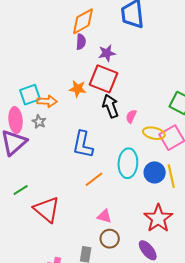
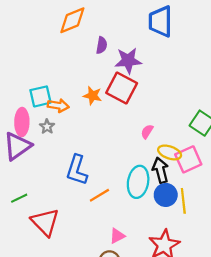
orange diamond: (83, 21) -> (72, 20), moved
purple star: (107, 53) -> (128, 61), size x1.4
black arrow: (111, 106) -> (160, 170), moved
blue L-shape: (83, 145) -> (77, 170), moved
pink triangle: (104, 216) -> (117, 236), moved, turned -49

